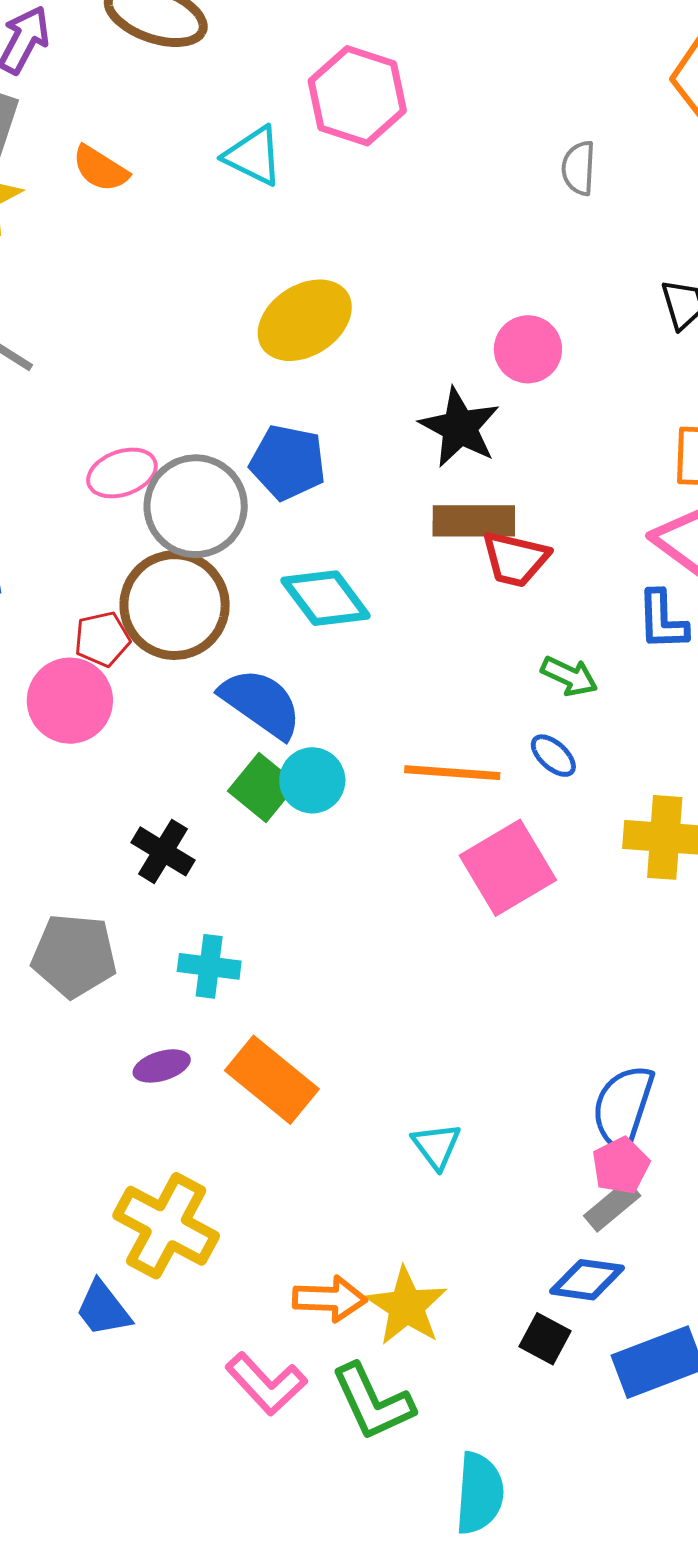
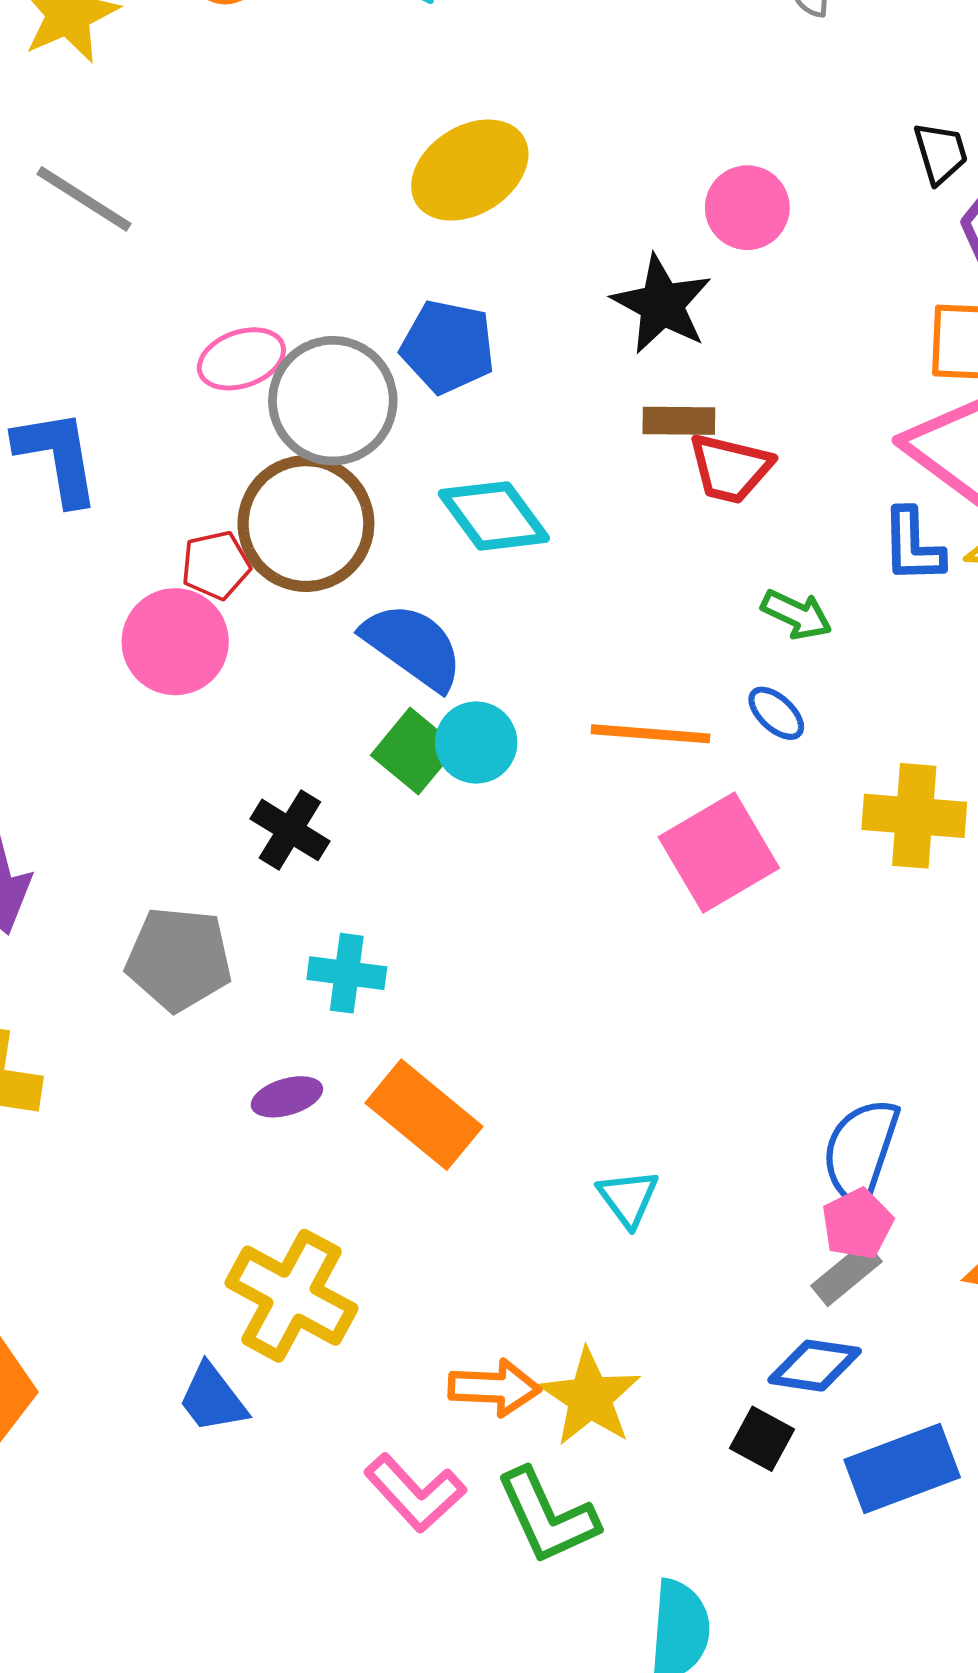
brown rectangle: (474, 521) -> (679, 421), size x0.7

